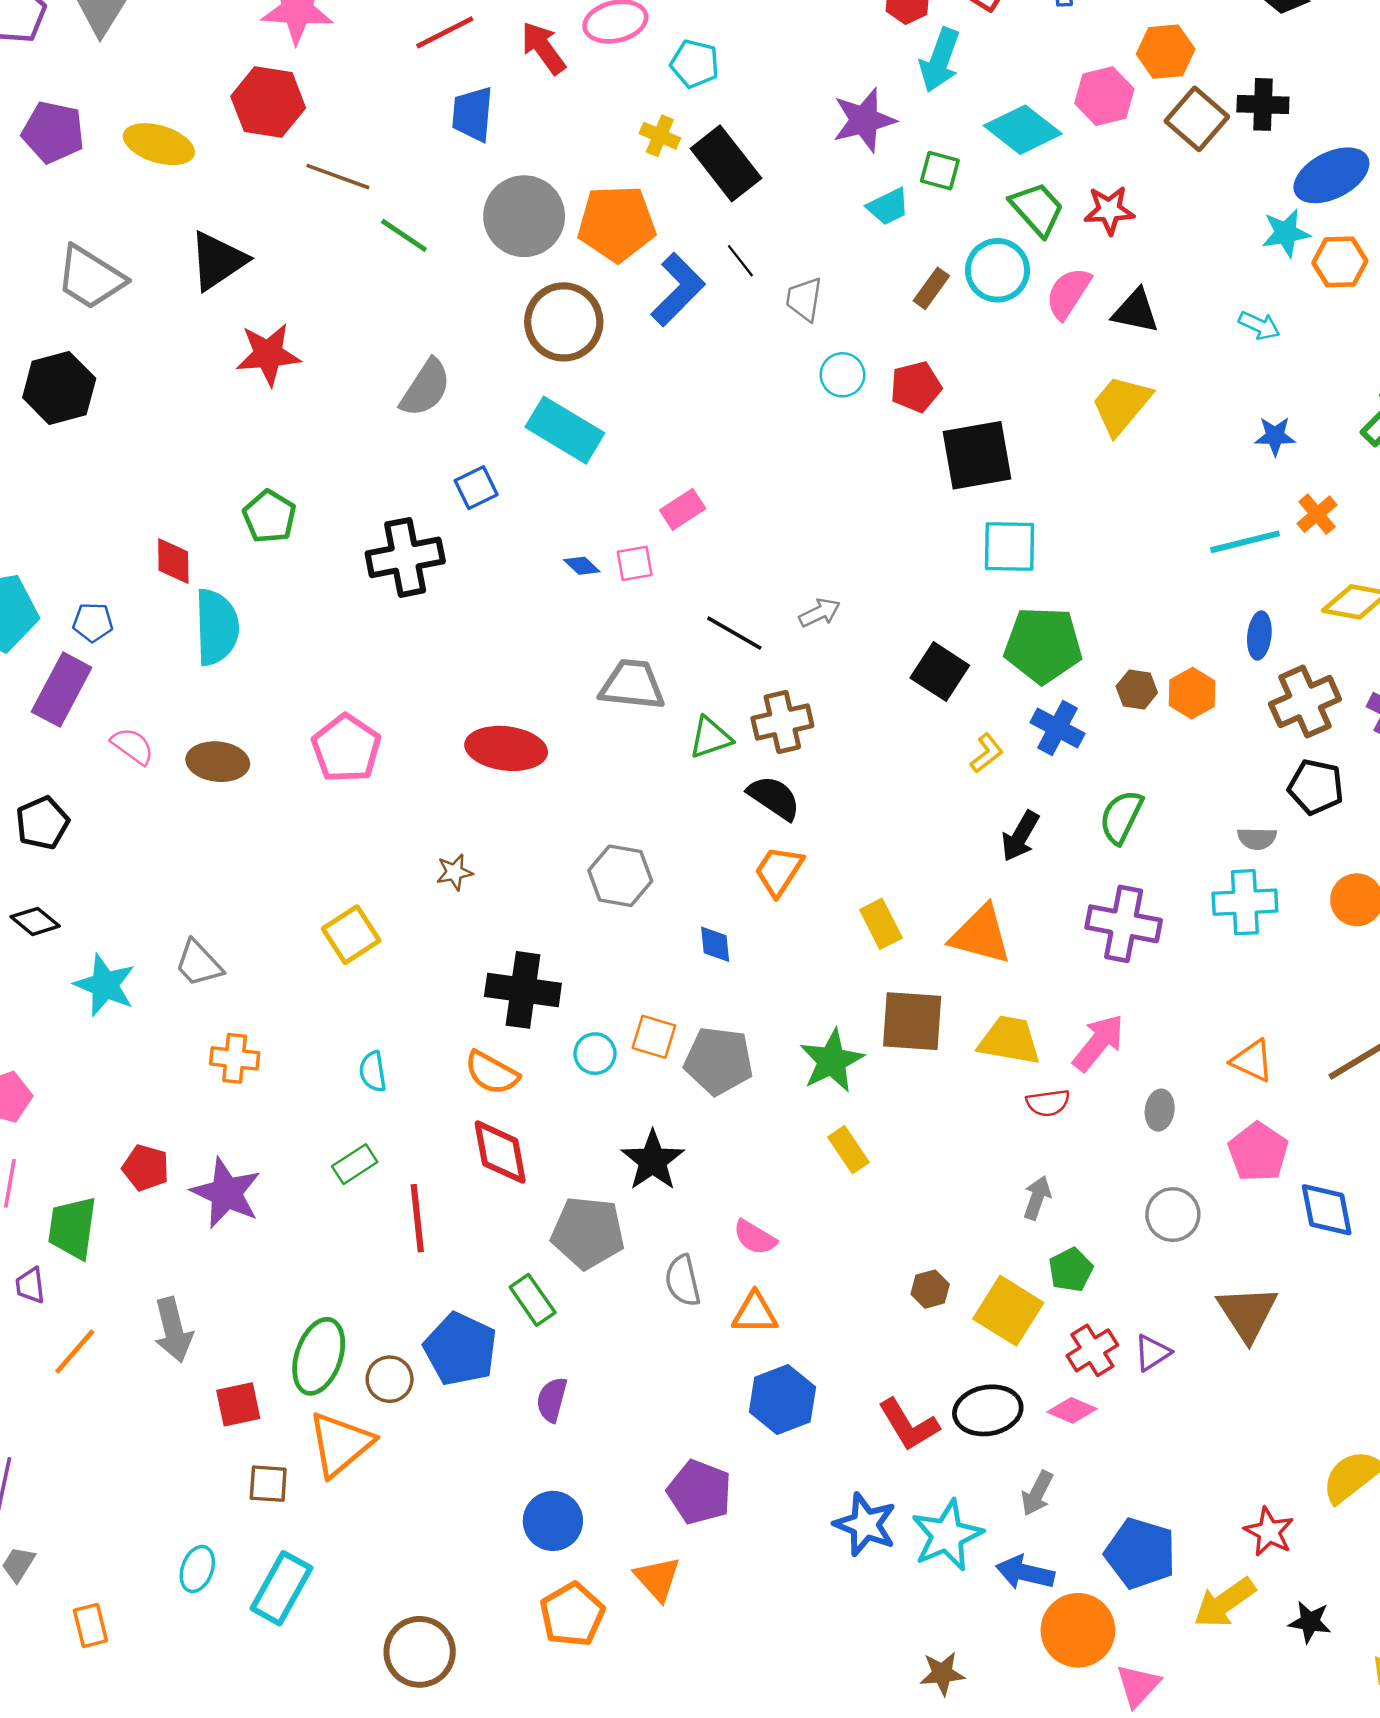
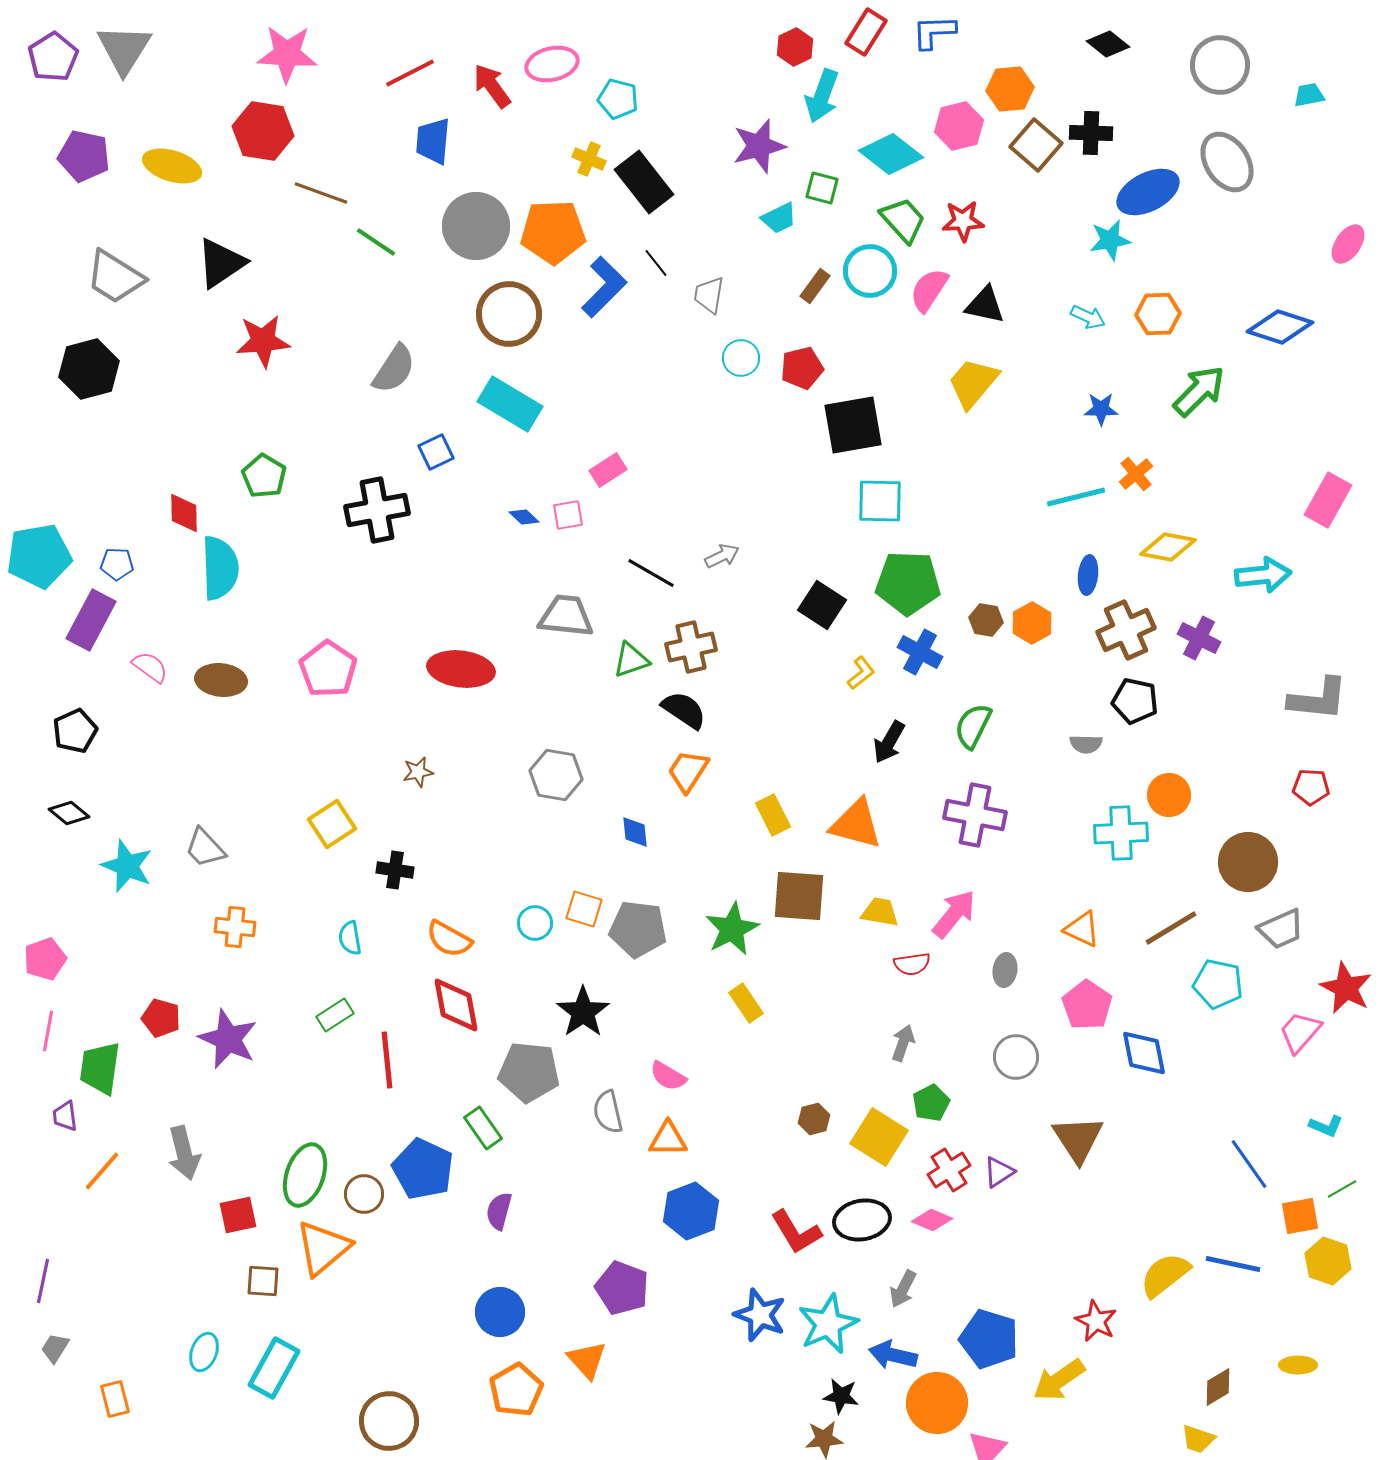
orange hexagon: (1340, 262) -> (1158, 314), moved
cyan cross: (1245, 902) -> (1121, 833), moved
black cross: (523, 990) -> (395, 870), moved, size x0.6
yellow trapezoid: (1009, 1040) -> (880, 912), size x0.7
black star: (1310, 1622) -> (841, 1396), moved

